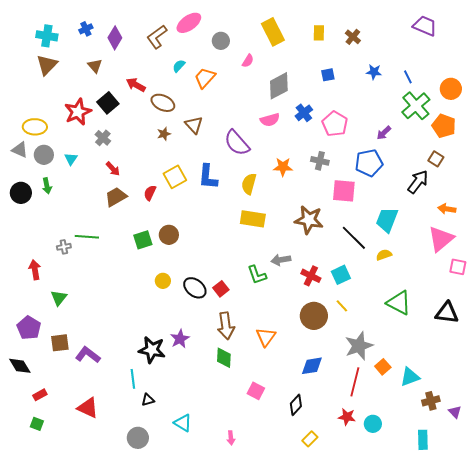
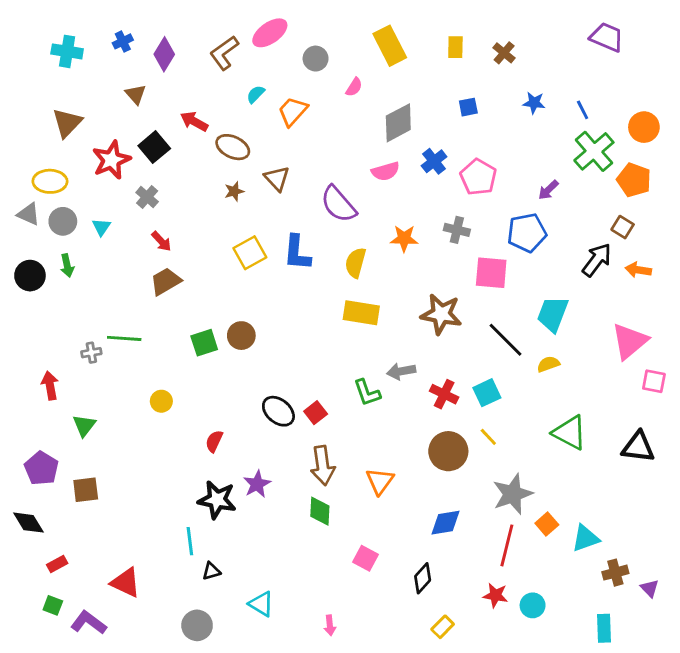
brown triangle: (47, 65) -> (67, 123), moved
red semicircle: (150, 193) -> (214, 441), moved
orange arrow: (447, 209) -> (638, 270), moved
yellow circle: (163, 281) -> (161, 401), moved
purple L-shape: (88, 355) -> (89, 623), moved

